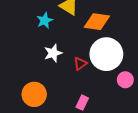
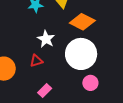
white star: (53, 53) -> (46, 39), moved, turned 30
red triangle: (80, 64) -> (36, 61), moved

